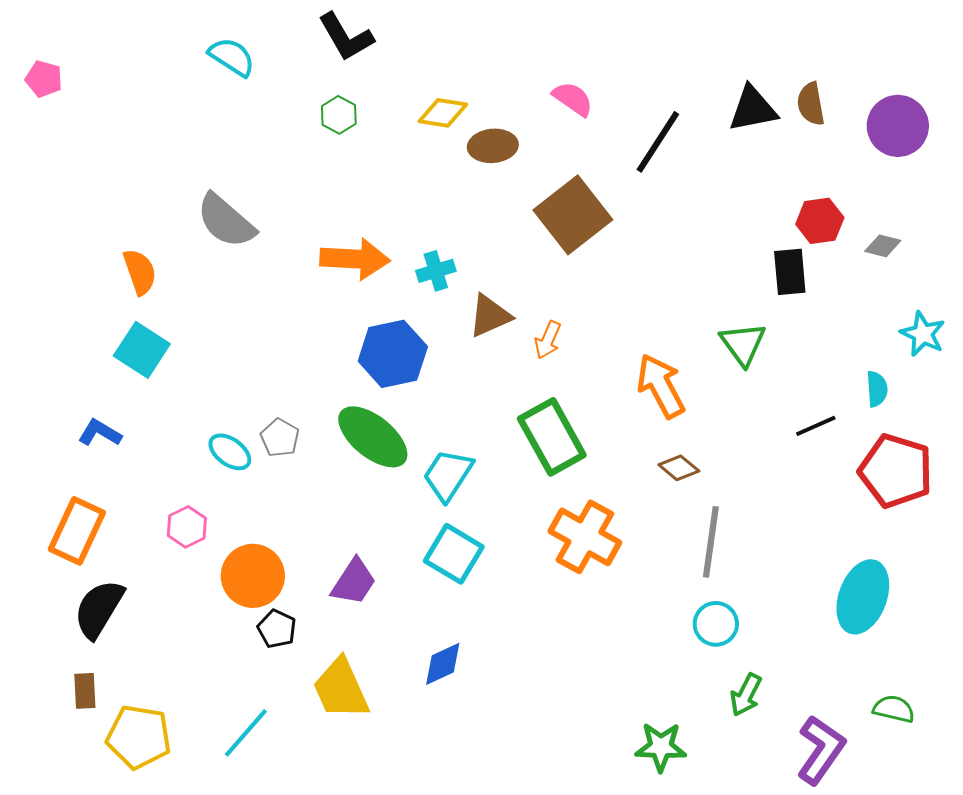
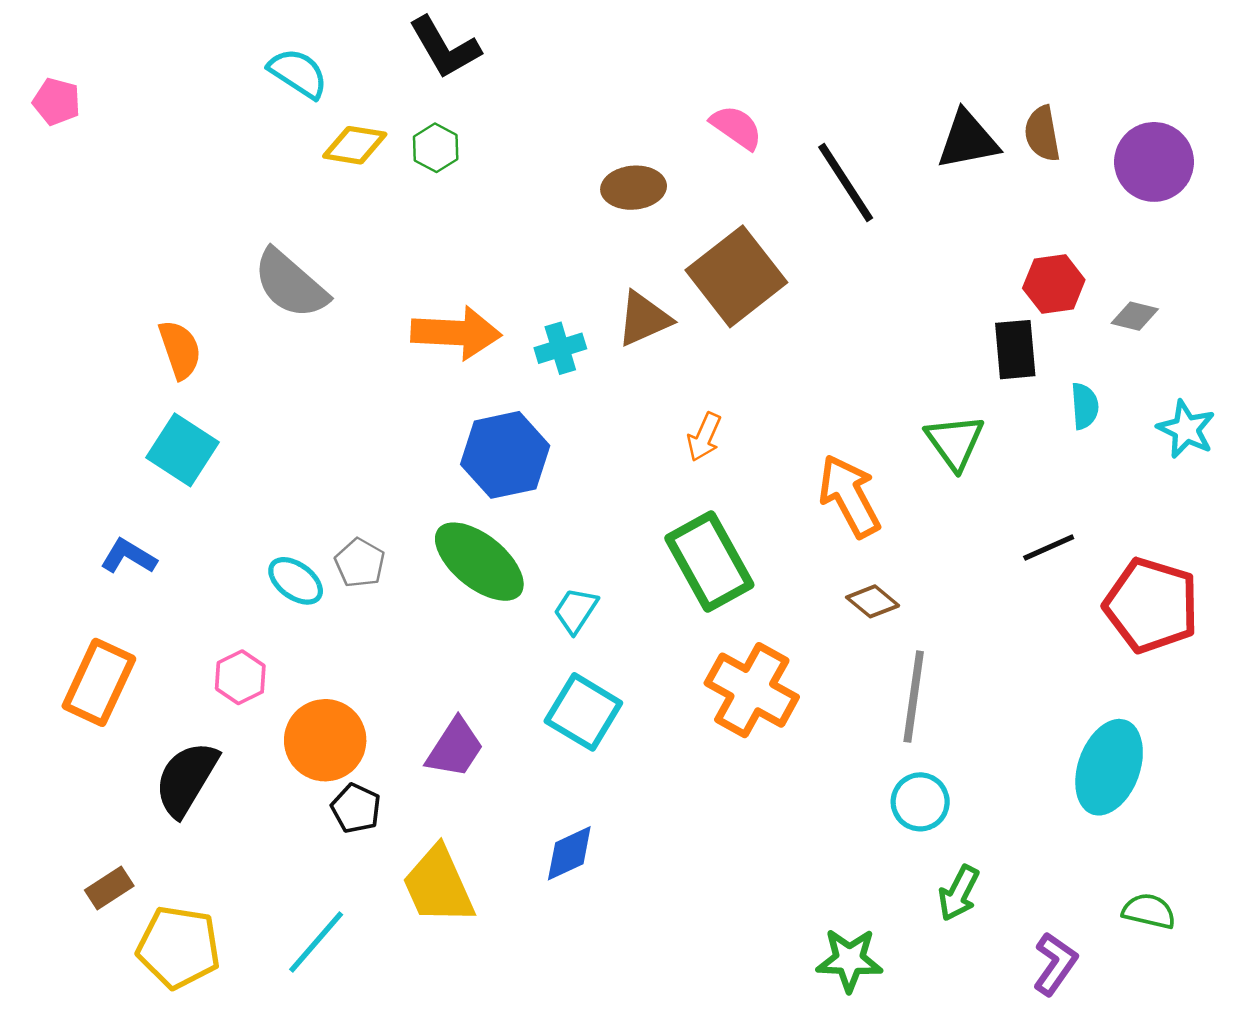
yellow diamond: (443, 113) -> (355, 145), moved
black line: (658, 142) -> (846, 182), turned -66
brown triangle: (490, 316) -> (644, 319), moved
cyan semicircle: (877, 389) -> (1085, 406), moved
cyan trapezoid: (448, 475) -> (576, 610), size x0.7
black semicircle: (99, 609) -> (186, 779), moved
brown rectangle: (85, 691) -> (109, 888), turned 60
purple L-shape: (821, 750) -> (1055, 964), size x0.7

